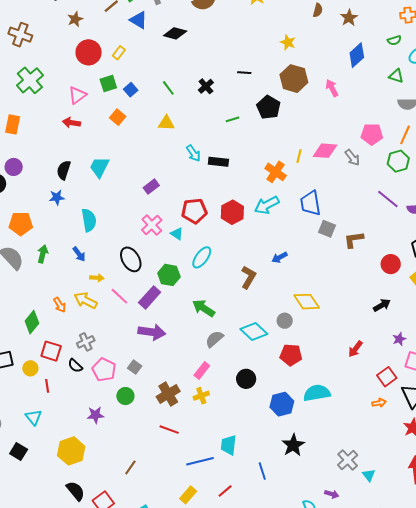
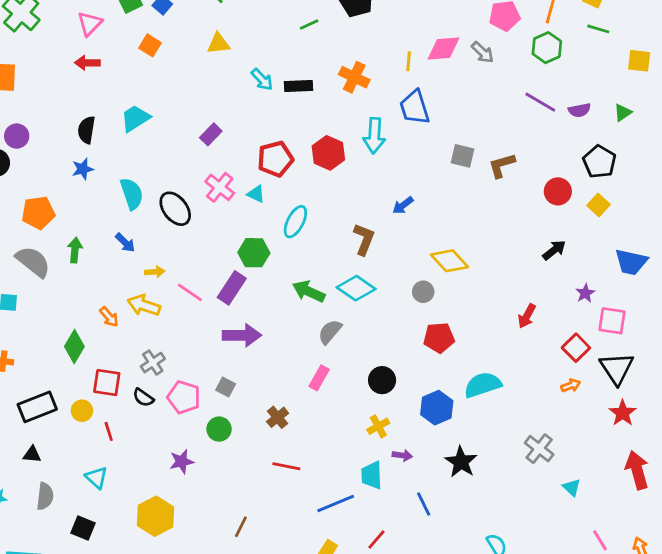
cyan trapezoid: (99, 167) -> (135, 118), turned 40
orange cross: (276, 172) -> (354, 77), moved
blue trapezoid: (310, 203) -> (415, 107), moved
cyan arrow: (267, 205) -> (374, 136), turned -50
black ellipse: (131, 259) -> (175, 209), moved
cyan diamond: (254, 331) -> (356, 288), moved
brown cross: (168, 394) -> (278, 417), size x0.7
yellow cross: (201, 396) -> (378, 426), moved
gray cross: (348, 460) -> (539, 449), moved
purple arrow: (332, 494) -> (402, 455), moved

